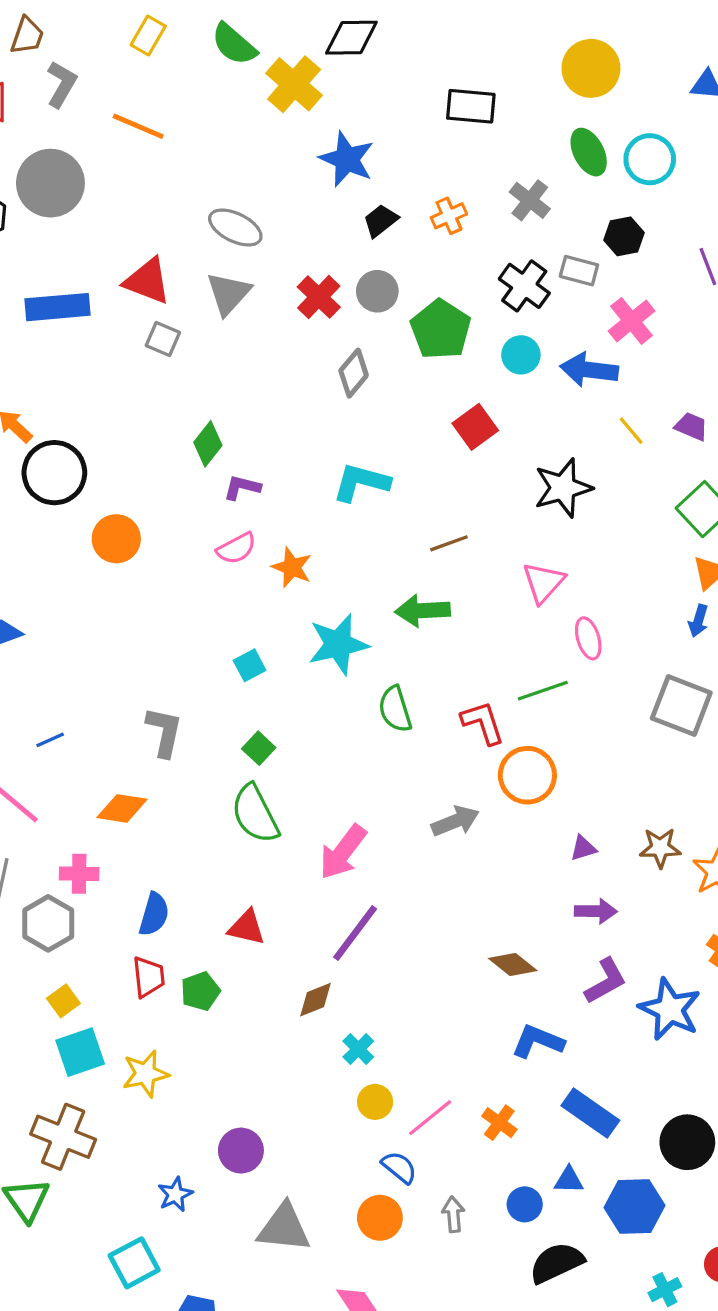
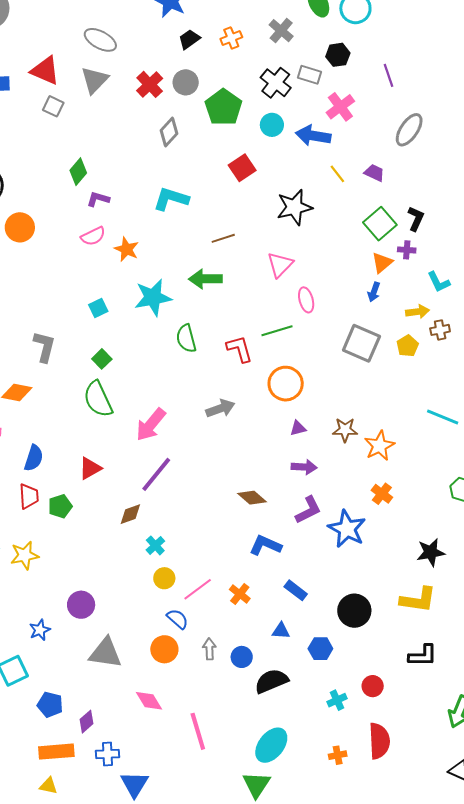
orange circle: (527, 775) -> (286, 384), moved
red triangle: (247, 927) -> (90, 468), turned -45
blue rectangle: (590, 1113) -> (296, 590), size x0.7
blue circle: (525, 1204) -> (242, 657), moved
blue hexagon: (635, 1207) -> (320, 649), size x0.7

